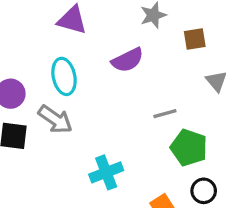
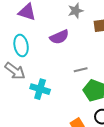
cyan cross: (106, 172) -> (40, 89), moved, turned 36

